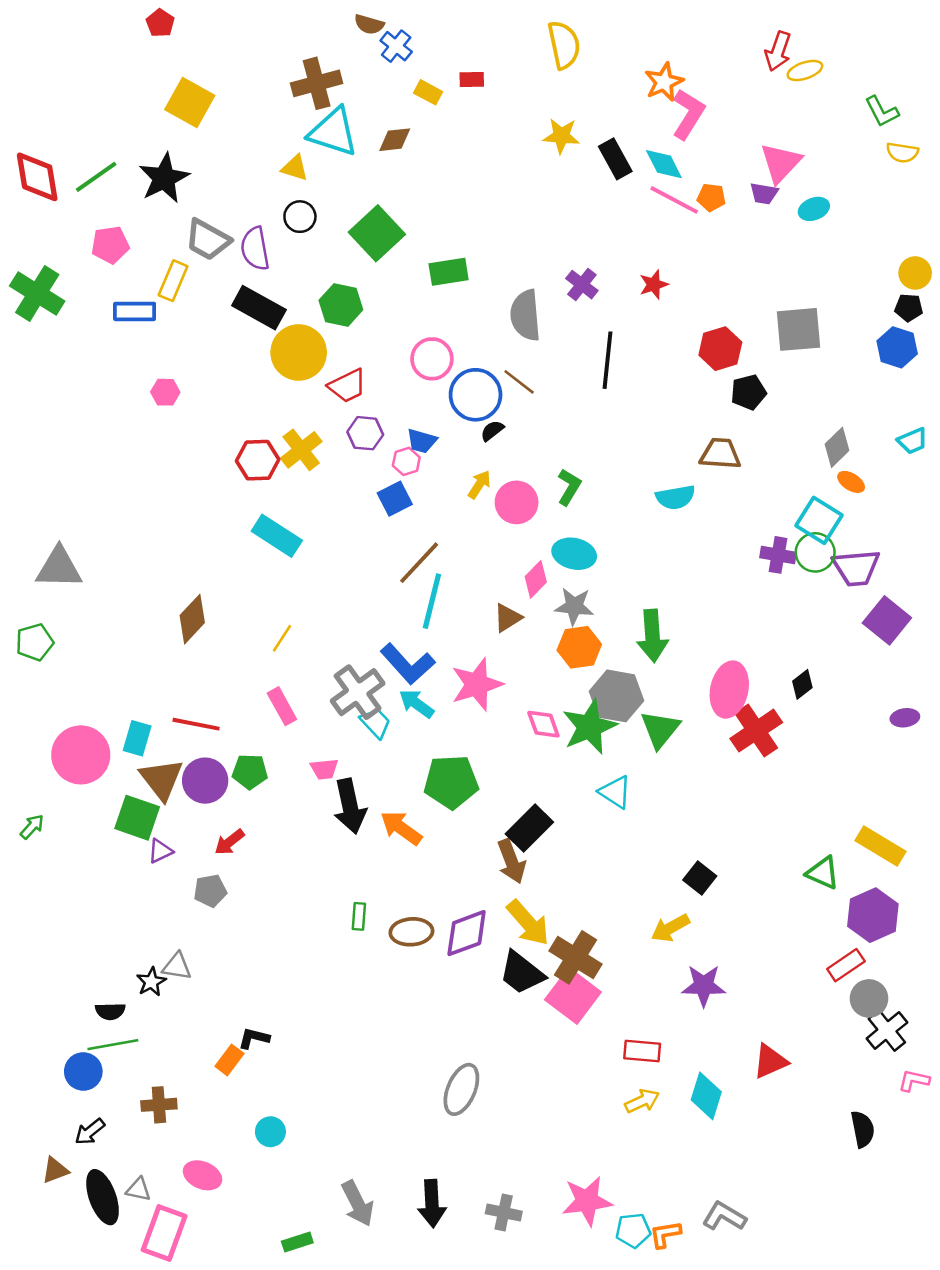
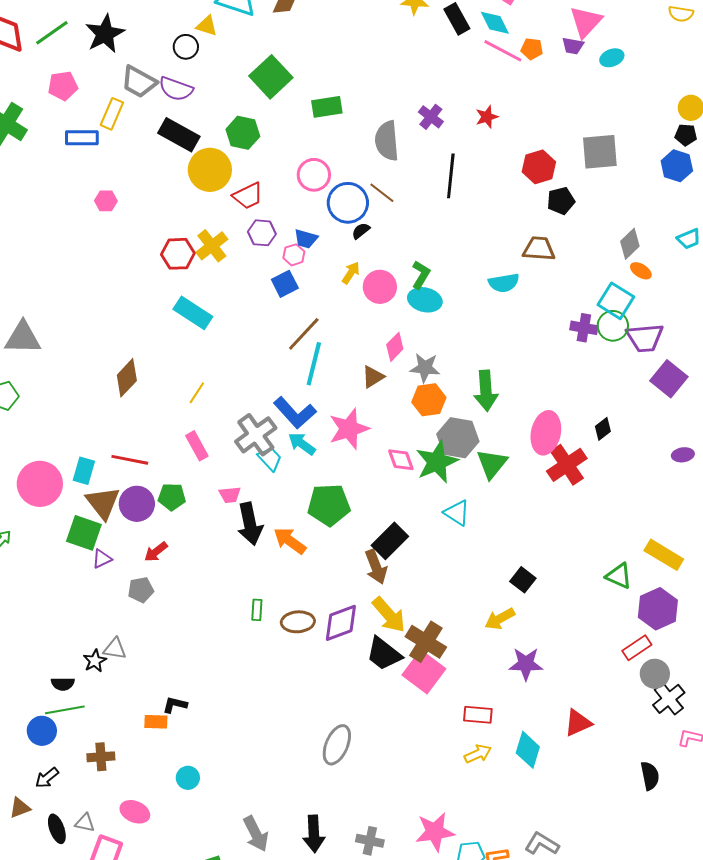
black circle: (300, 217) -> (186, 47), moved
purple semicircle: (255, 249) -> (176, 89), turned -60
cyan ellipse: (574, 554) -> (425, 300), moved
orange rectangle: (229, 1060) -> (156, 722), turned 55
black ellipse: (103, 1197) -> (57, 829), size x0.7

